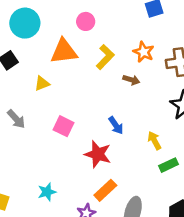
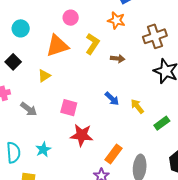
cyan circle: (25, 23) -> (21, 28), size x0.7
orange star: (144, 52) -> (116, 20), moved
yellow arrow: (154, 141) -> (137, 106), moved
red star: (98, 154) -> (82, 135), moved
cyan star: (47, 192) -> (43, 150), moved

